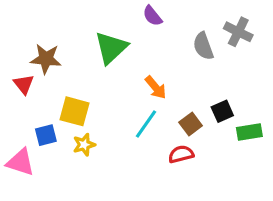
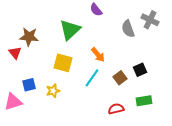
yellow square: (75, 111) -> (63, 63), moved
green rectangle: (249, 132) -> (144, 101), moved
red semicircle: (181, 154) -> (116, 109), moved
pink triangle: (20, 162) -> (13, 102), turned -36

